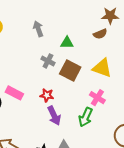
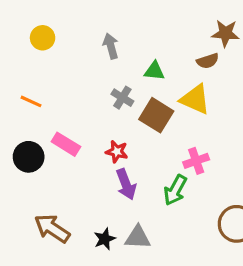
yellow triangle: (102, 68) -> (195, 99), moved
pink cross: (97, 98) -> (196, 161), turned 35

